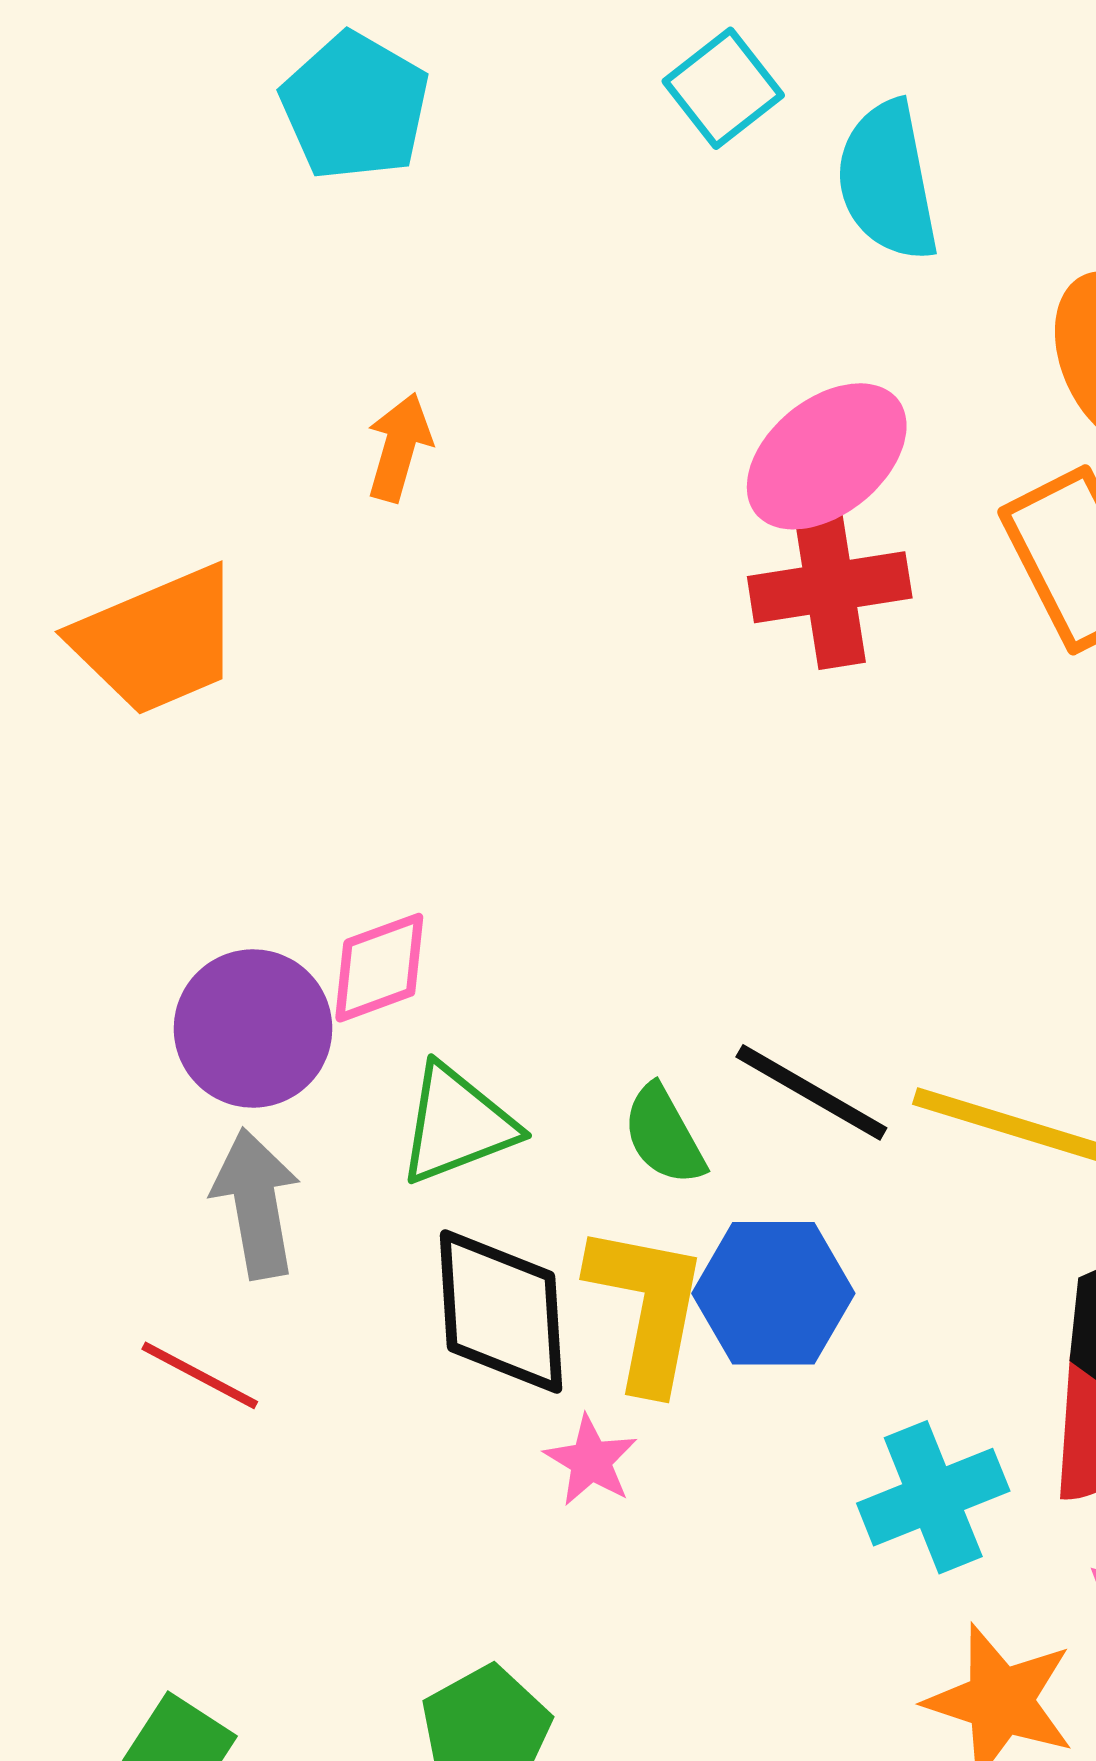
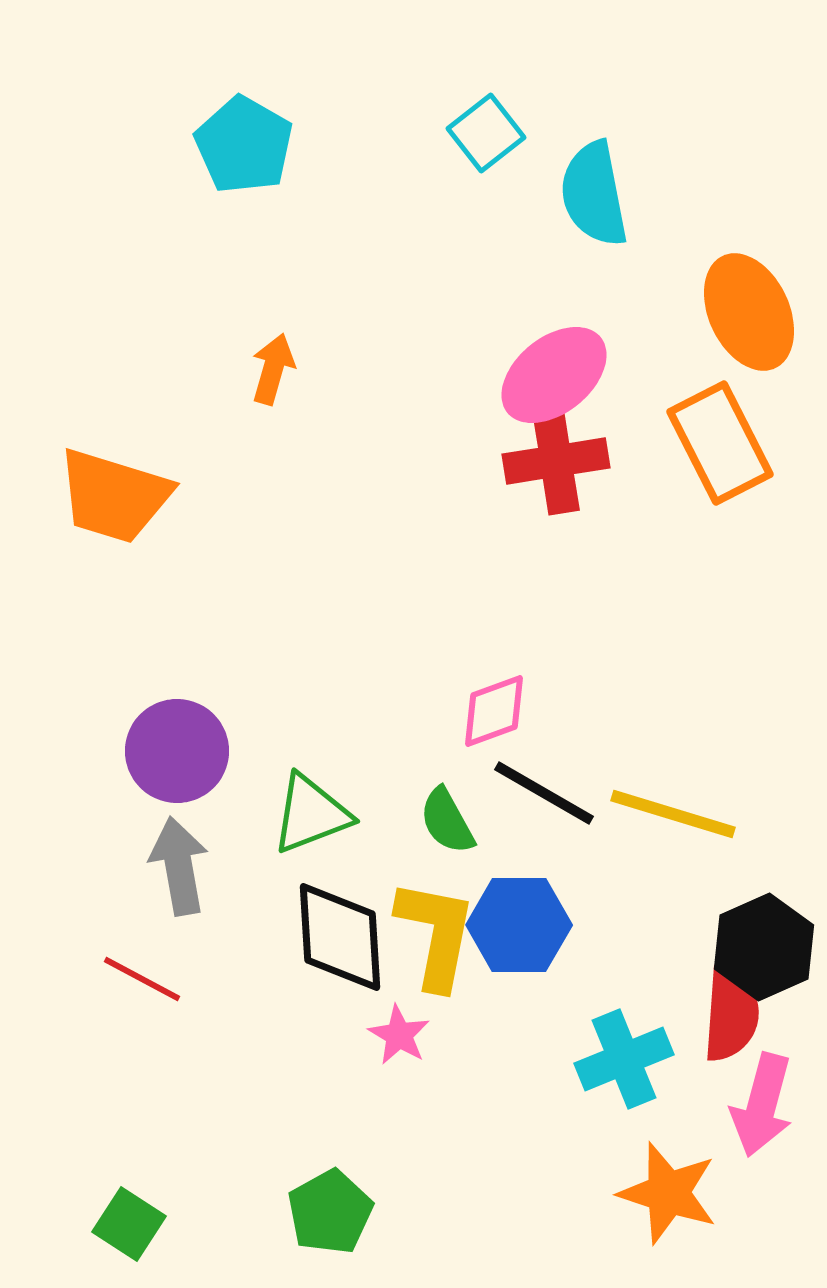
orange trapezoid: (157, 641) -> (114, 496), turned 40
pink diamond: (379, 968) -> (494, 711), moved

